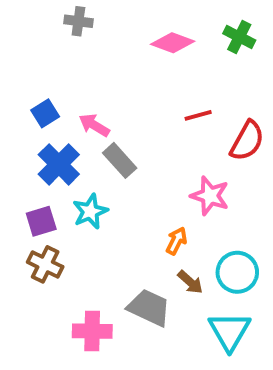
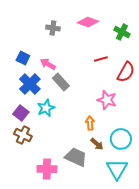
gray cross: (78, 21) -> (53, 28), moved
green cross: (239, 37) -> (122, 32), moved
blue square: (45, 113) -> (23, 58), turned -32
purple square: (41, 221) -> (21, 113), turned -35
orange arrow: (177, 241) -> (90, 123), turned -32

